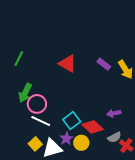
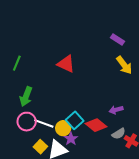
purple rectangle: (104, 64) -> (118, 39), moved
pink circle: (37, 104) -> (27, 122), moved
yellow circle: (81, 143) -> (63, 128), moved

